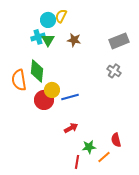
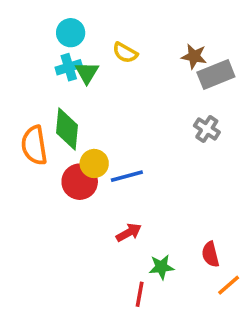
yellow semicircle: (61, 16) -> (125, 53), moved, turned -88
cyan circle: (48, 20) -> (71, 33), moved
brown star: (74, 40) -> (194, 56), moved
orange line: (104, 157) -> (229, 285), moved

